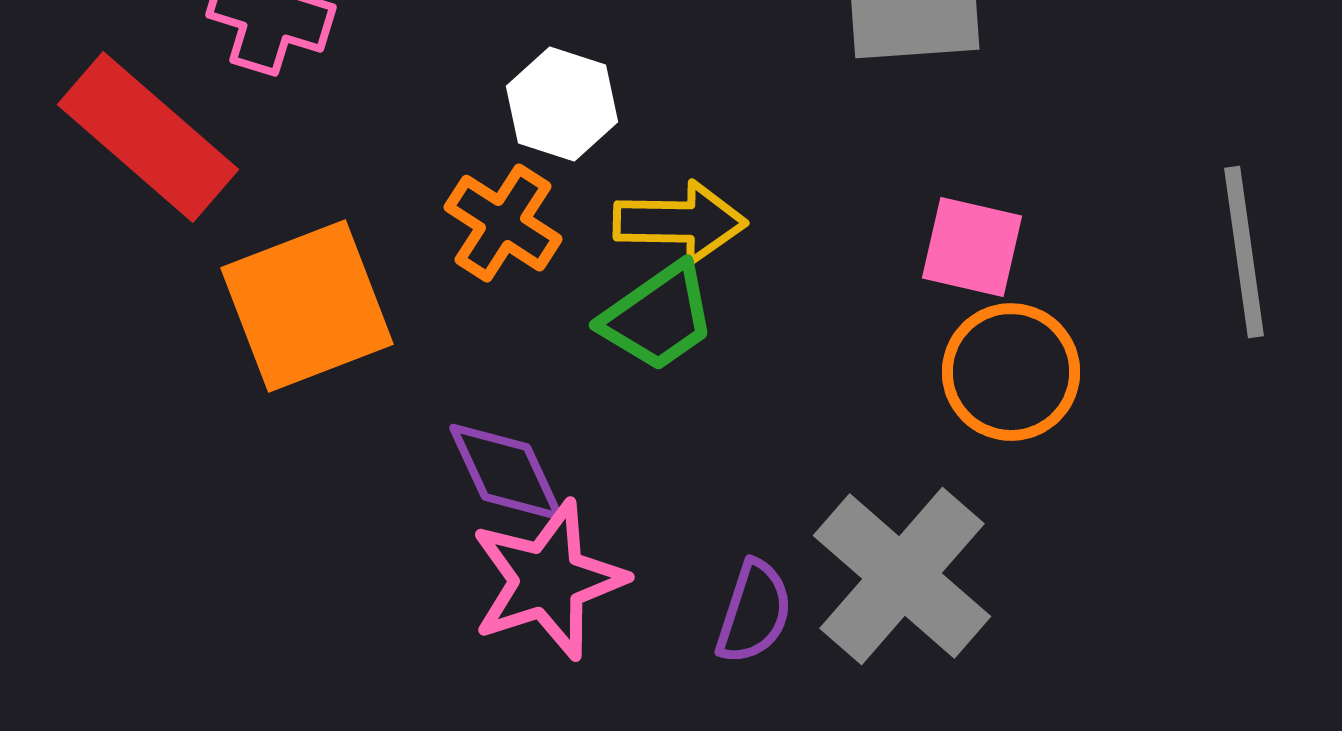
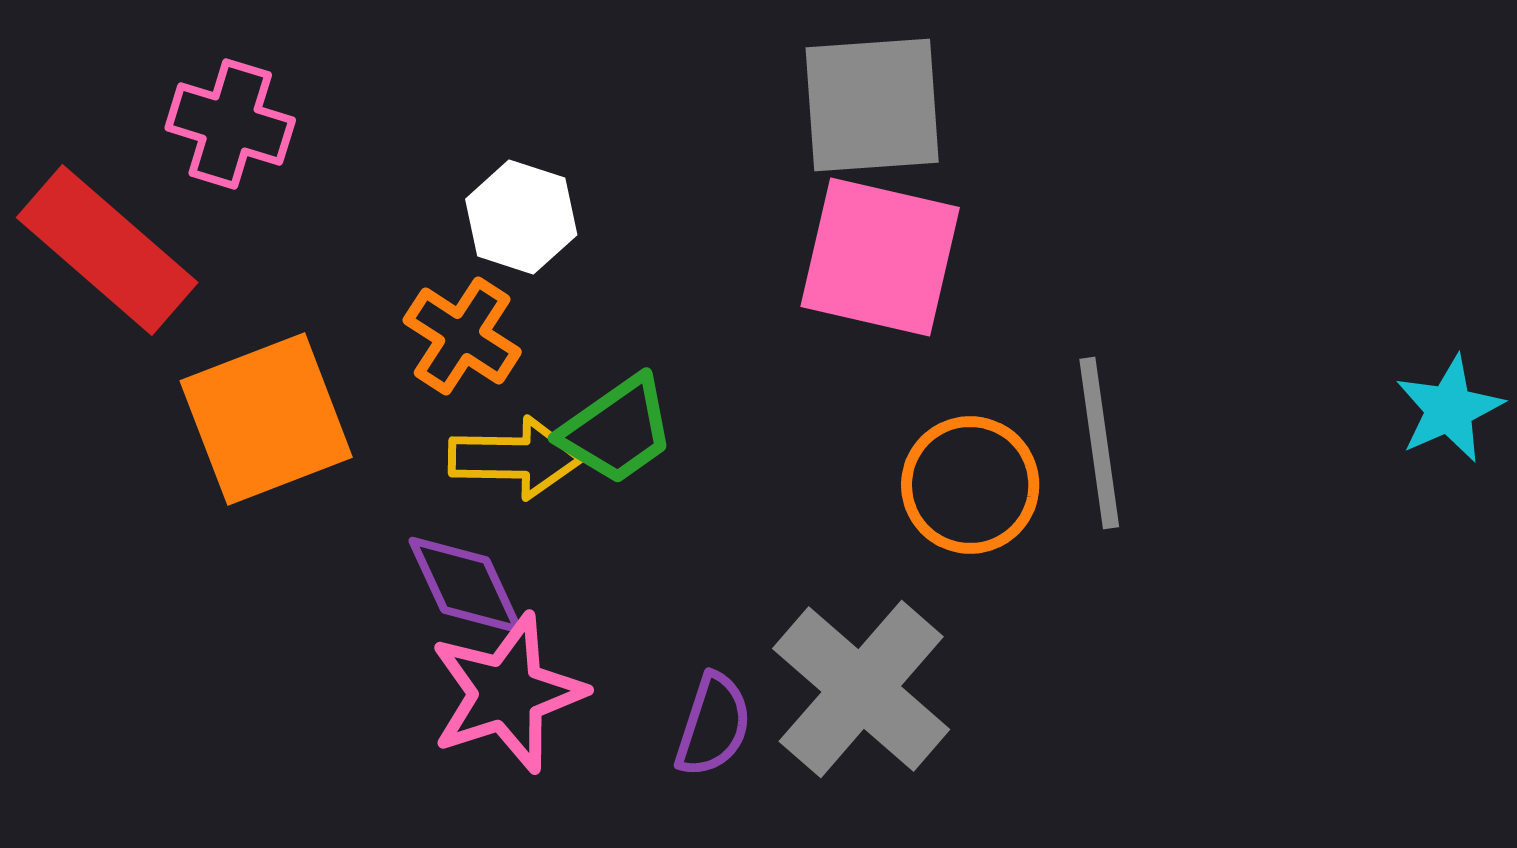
yellow arrow: (680, 222) -> (515, 458), moved
pink square: (972, 247) -> (880, 257), moved, size x1.6
gray line: (1244, 252) -> (1099, 443), moved

